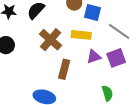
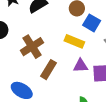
brown cross: (51, 40) -> (32, 47), moved

